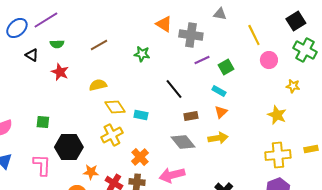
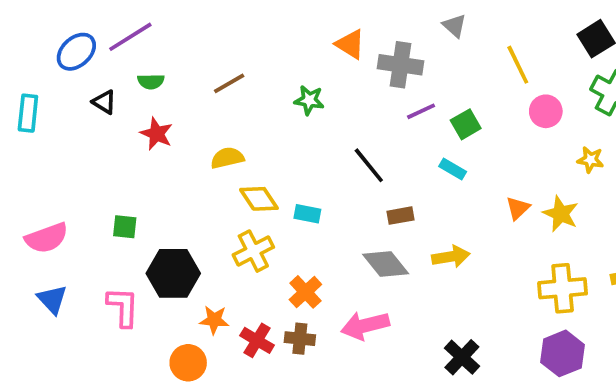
gray triangle: (220, 14) -> (455, 26), turned 32
orange triangle: (221, 112) -> (518, 208), moved

